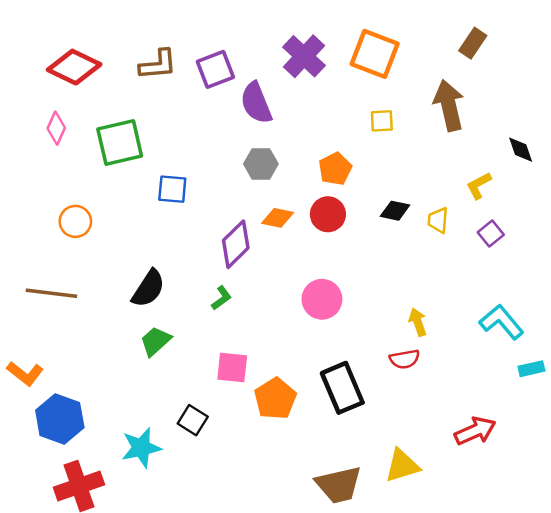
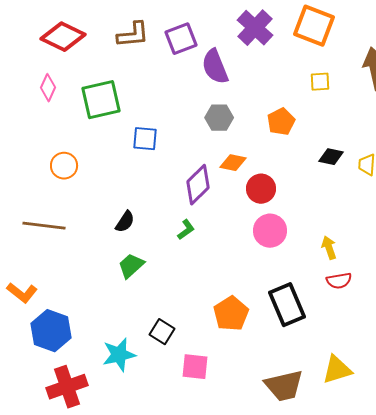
red circle: (328, 214) -> (261, 189), moved
black semicircle: (148, 288) -> (125, 222), size x0.7
yellow arrow: (418, 322) -> (329, 248), moved
pink square: (232, 367) -> (195, 367), moved

